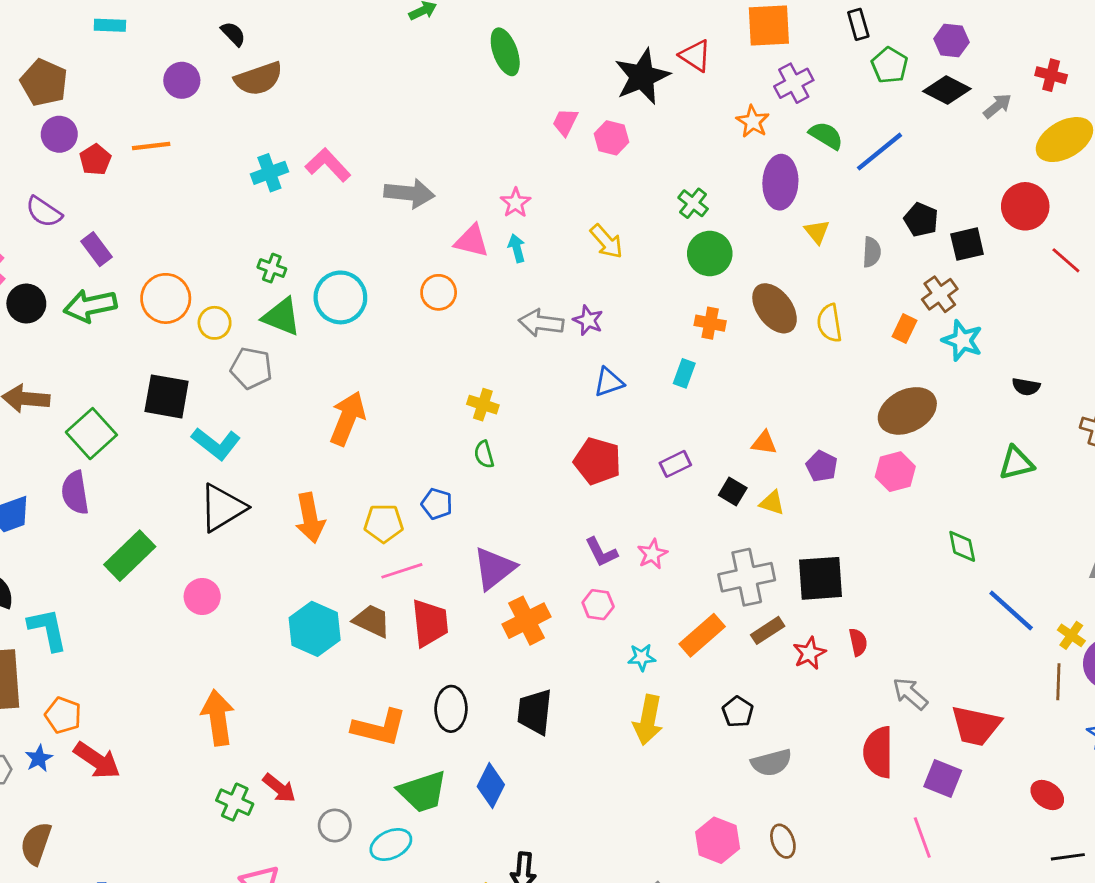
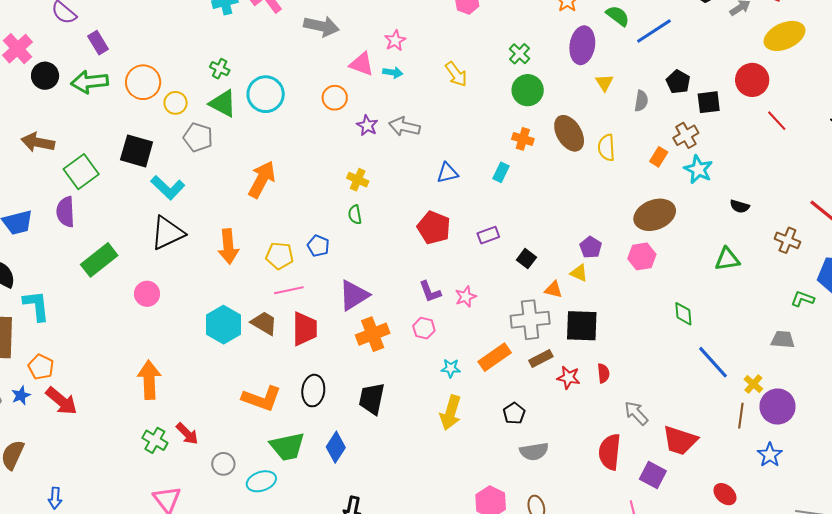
cyan arrow: (517, 248) -> (393, 72), turned 108
purple star: (588, 320) -> (367, 125), moved
orange triangle: (764, 443) -> (553, 290), moved
yellow triangle: (772, 503) -> (579, 273), moved
red star: (809, 653) -> (569, 378), turned 30

